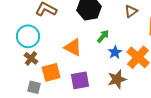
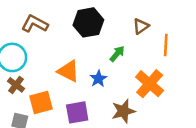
green arrow: (103, 36) -> (117, 54), moved
blue star: (115, 52) -> (98, 79), moved

